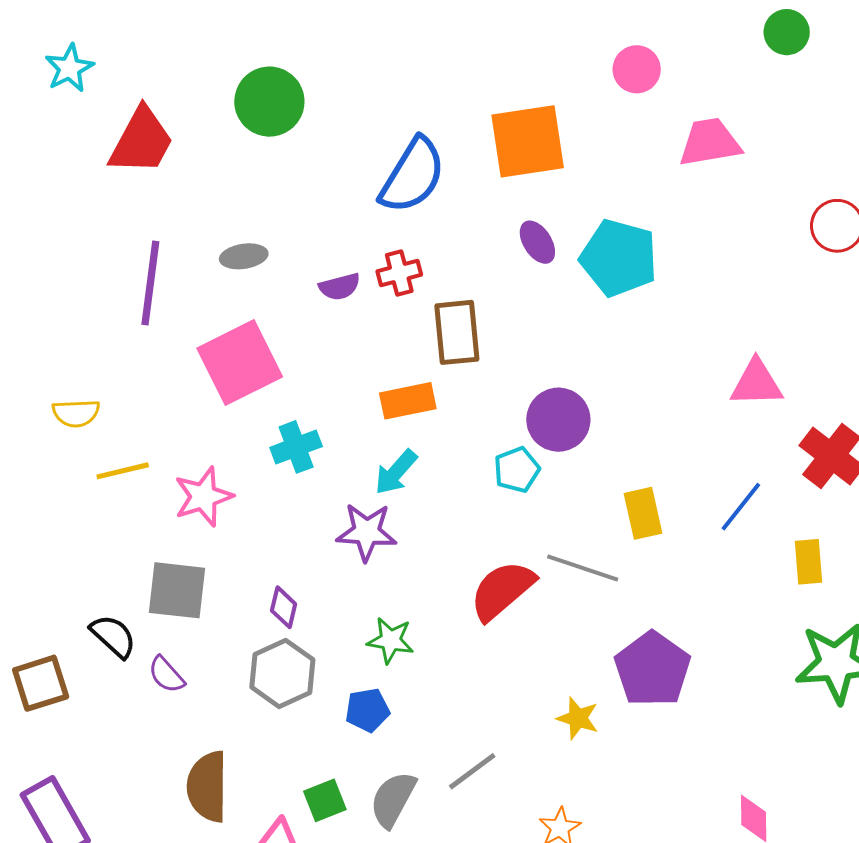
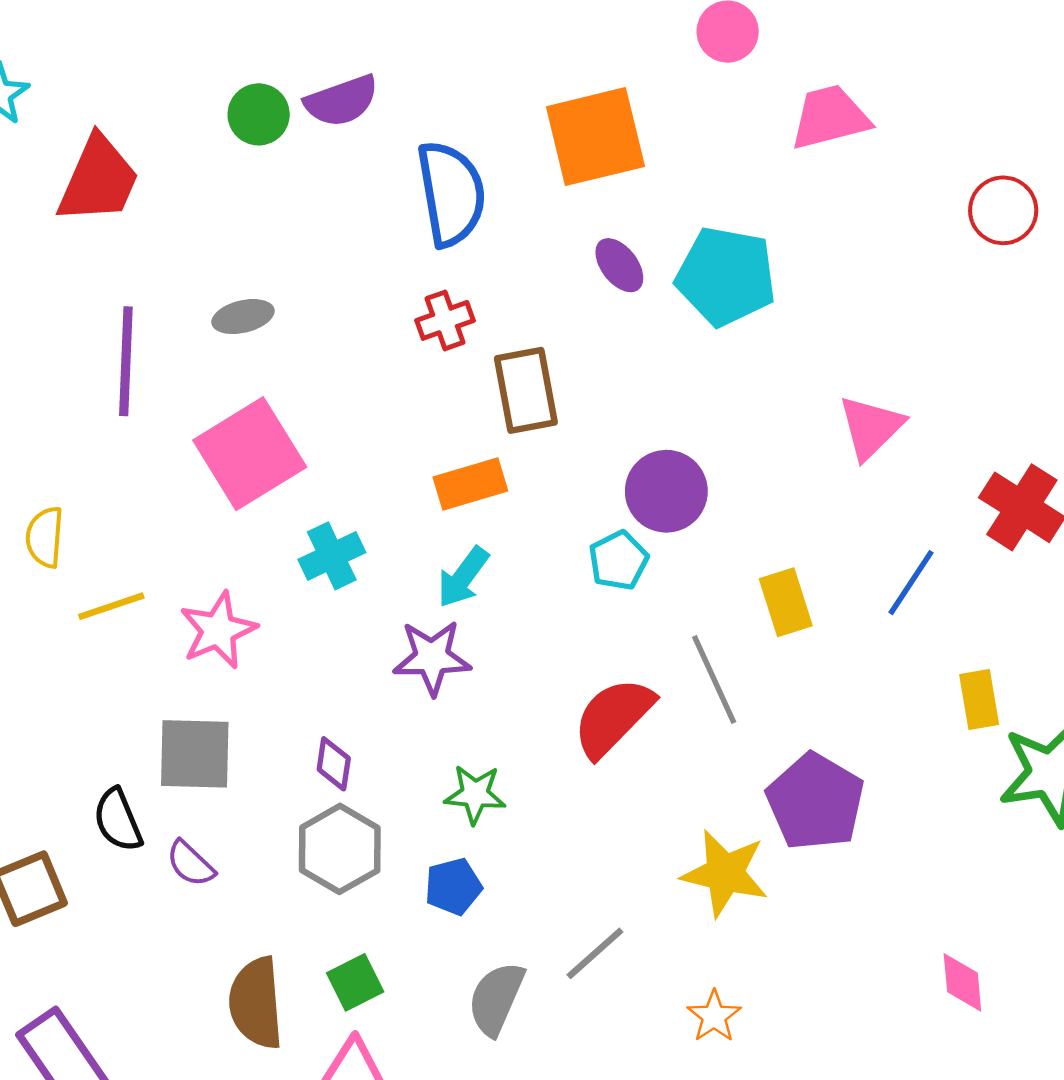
green circle: (269, 102) -> (259, 114), size x0.7
blue semicircle: (413, 176) -> (451, 194), turned -36
purple semicircle: (340, 287) -> (342, 101), moved, size x1.4
pink triangle: (756, 383) -> (871, 427), moved, turned -38
yellow semicircle: (76, 413) -> (45, 537), turned 102
yellow rectangle: (808, 562) -> (979, 700), moved
gray line: (583, 568) -> (714, 679), turned 52
black semicircle: (113, 636) -> (118, 820), turned -150
yellow star: (578, 718) -> (725, 873), size x1.6
green square: (325, 800) -> (355, 982), moved

